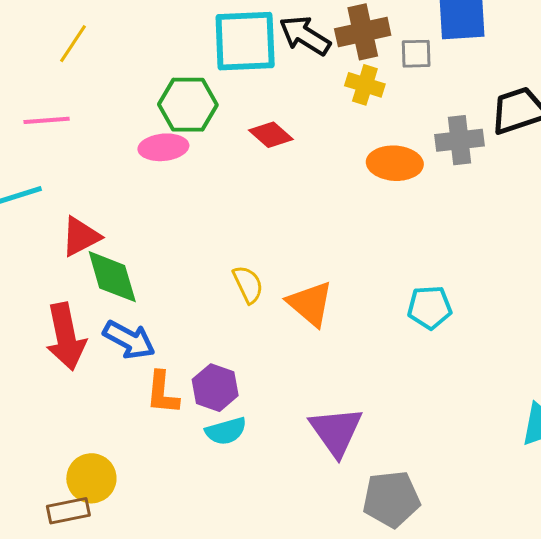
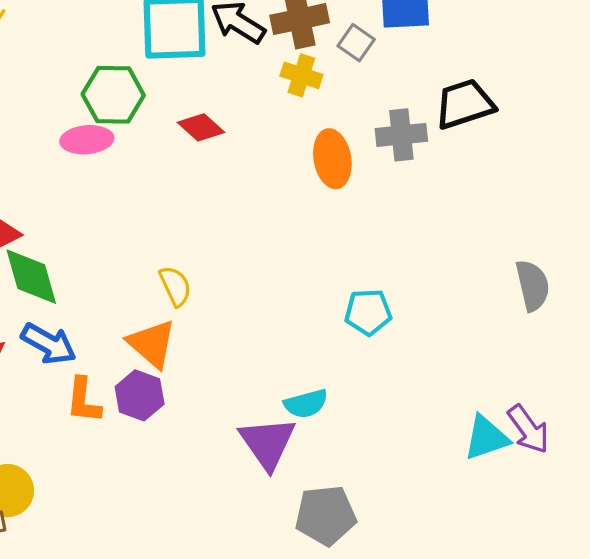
gray square: (416, 54) -> (356, 43), turned 36
orange ellipse: (395, 163) -> (332, 159), turned 76
orange triangle: (310, 304) -> (152, 344), moved
cyan semicircle: (226, 431) -> (306, 404), moved

